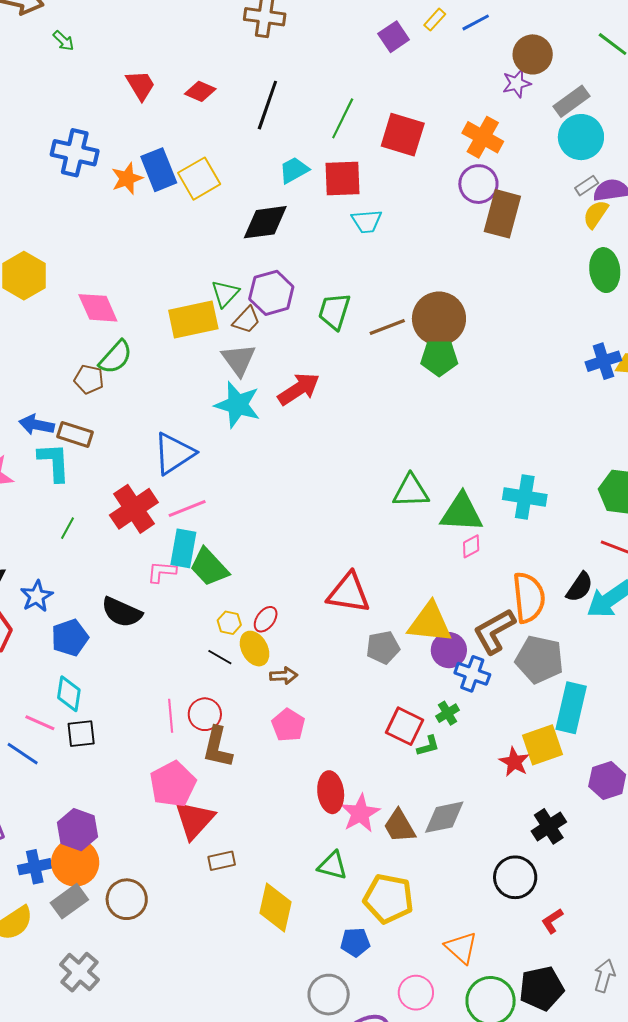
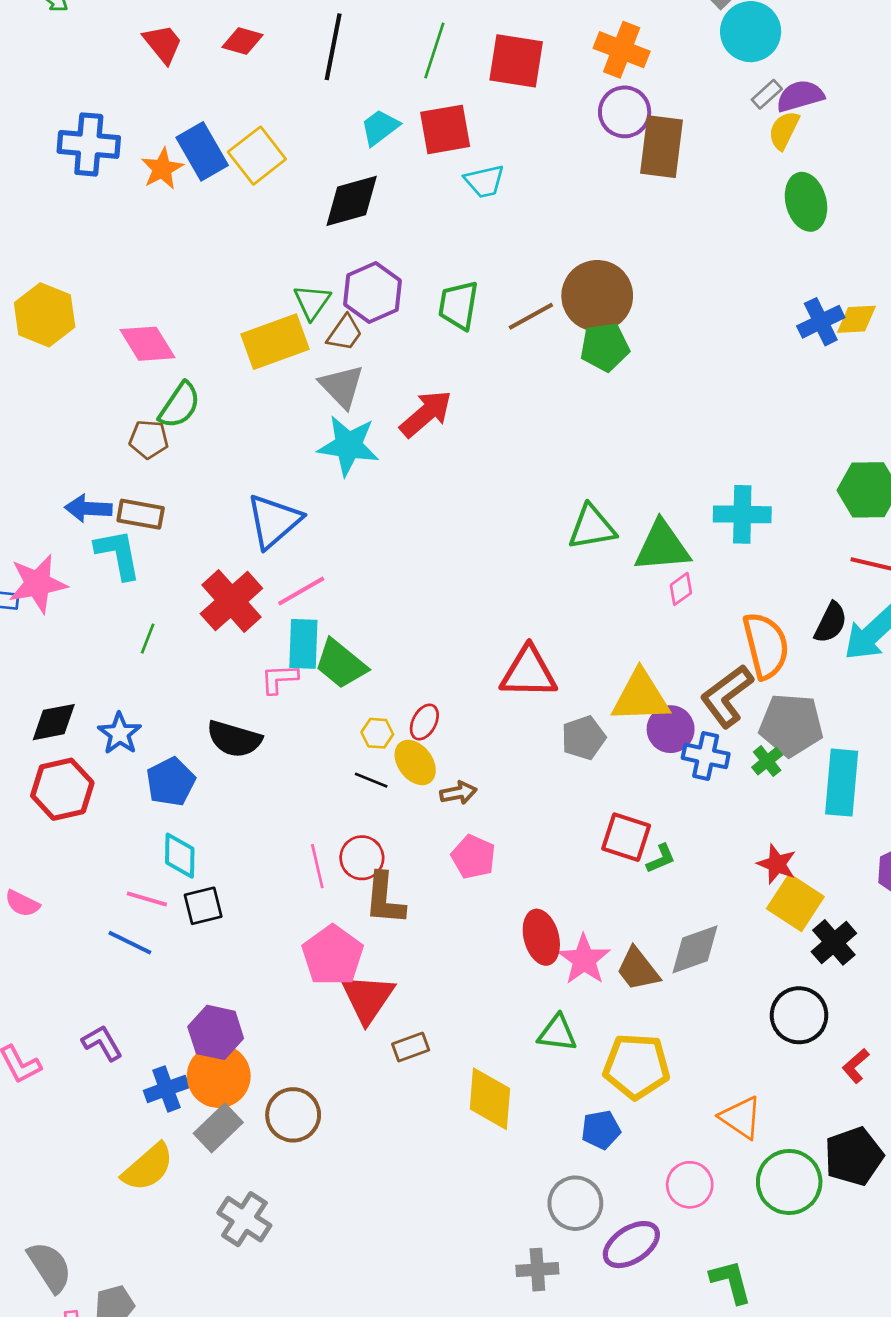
green cross: (447, 713) -> (767, 761), moved
yellow square: (542, 745) -> (795, 903), moved, turned -30

